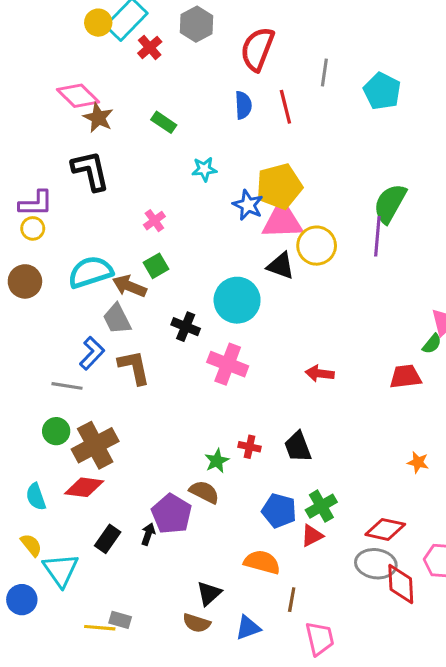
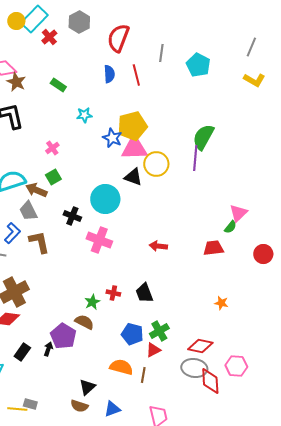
brown line: (292, 600) -> (143, 375), moved

